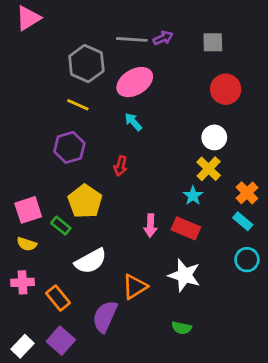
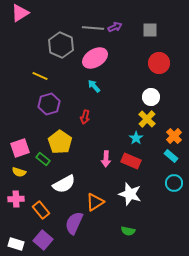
yellow line: (78, 105) -> (40, 76), moved
white rectangle: (22, 346) -> (16, 244), turned 63

